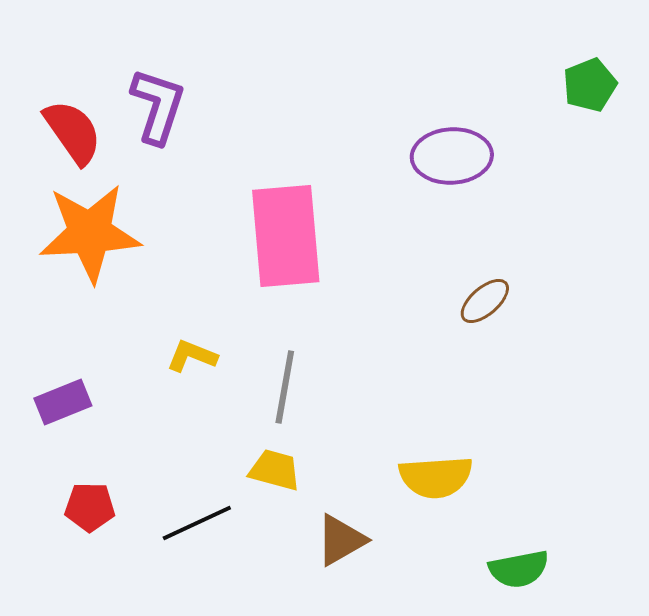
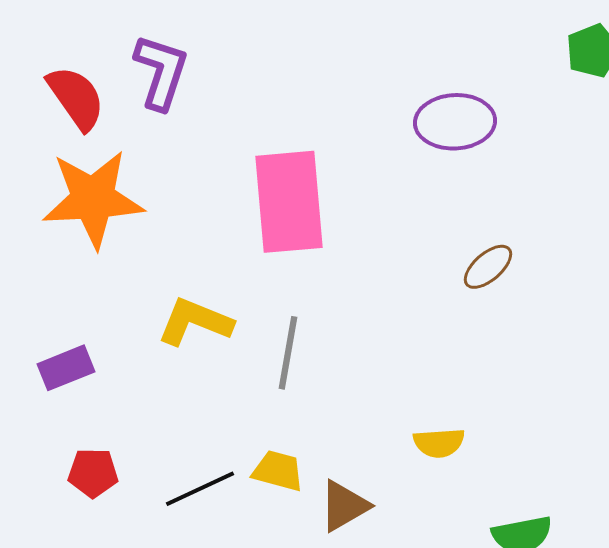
yellow L-shape: (192, 356) -> (195, 322), size x1.5
yellow trapezoid: (275, 470) -> (278, 471), moved
yellow semicircle: (436, 477) -> (439, 443), size x0.7

